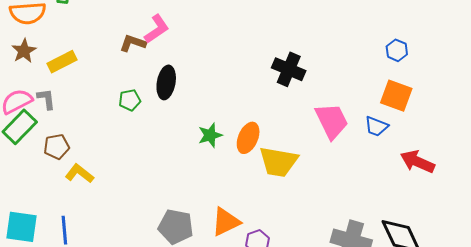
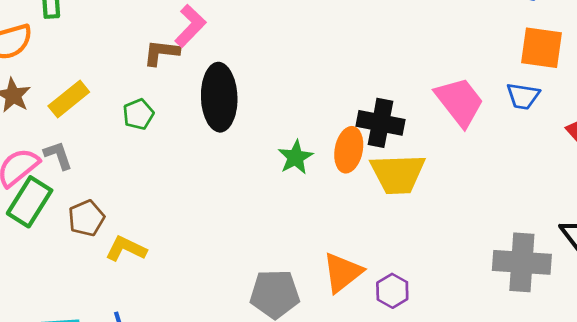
black cross: (289, 69) -> (380, 123), moved
black ellipse: (166, 82) -> (219, 97), size x1.4
green pentagon: (130, 100) -> (138, 114), moved

